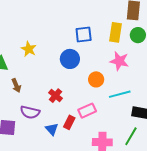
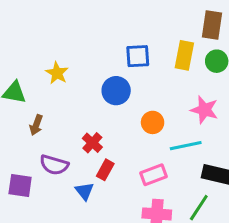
pink star: (119, 61) -> (204, 110), moved
brown arrow: (16, 85) -> (36, 125), turned 40
pink rectangle: (87, 111) -> (154, 175), moved
red rectangle: (69, 122) -> (105, 170), moved

